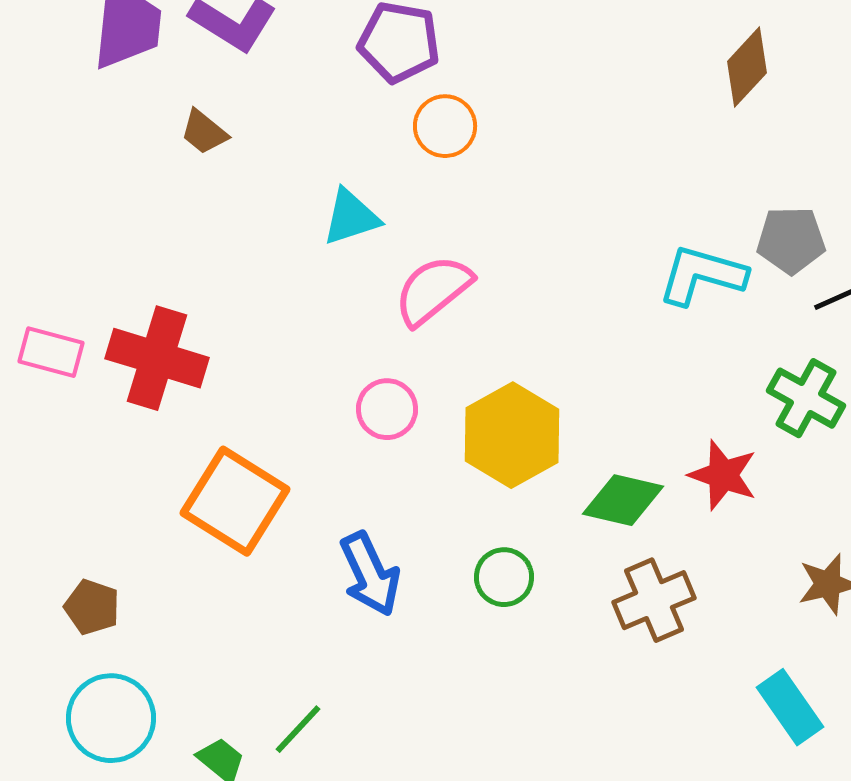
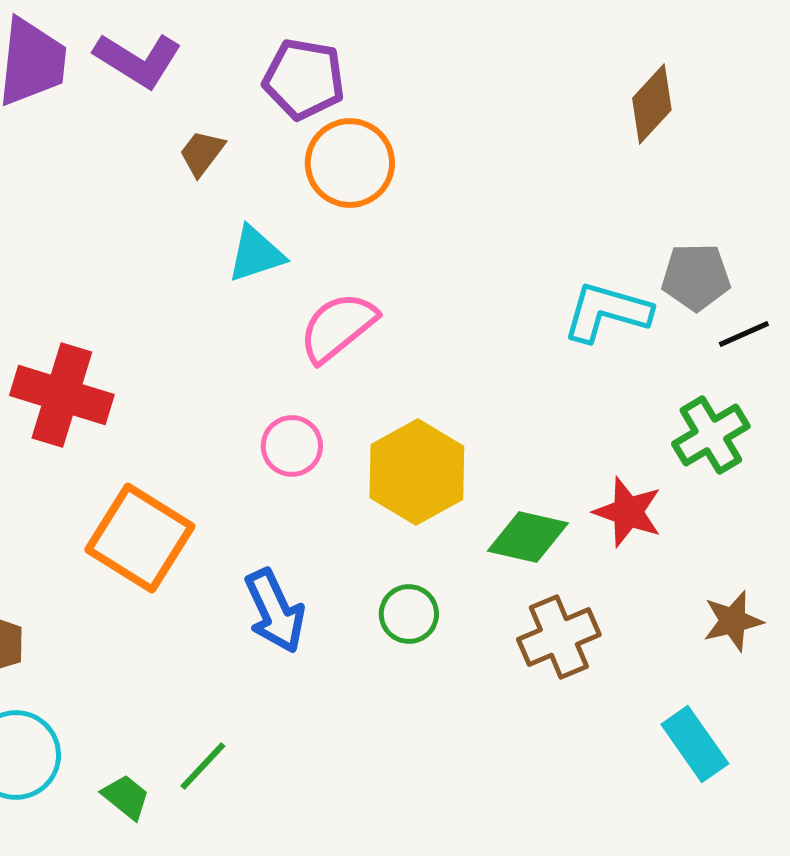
orange circle: (445, 126) -> (350, 163), size x1.4
brown trapezoid: (204, 132) -> (202, 153), moved, turned 88
green cross: (806, 398) -> (711, 435), turned 30

